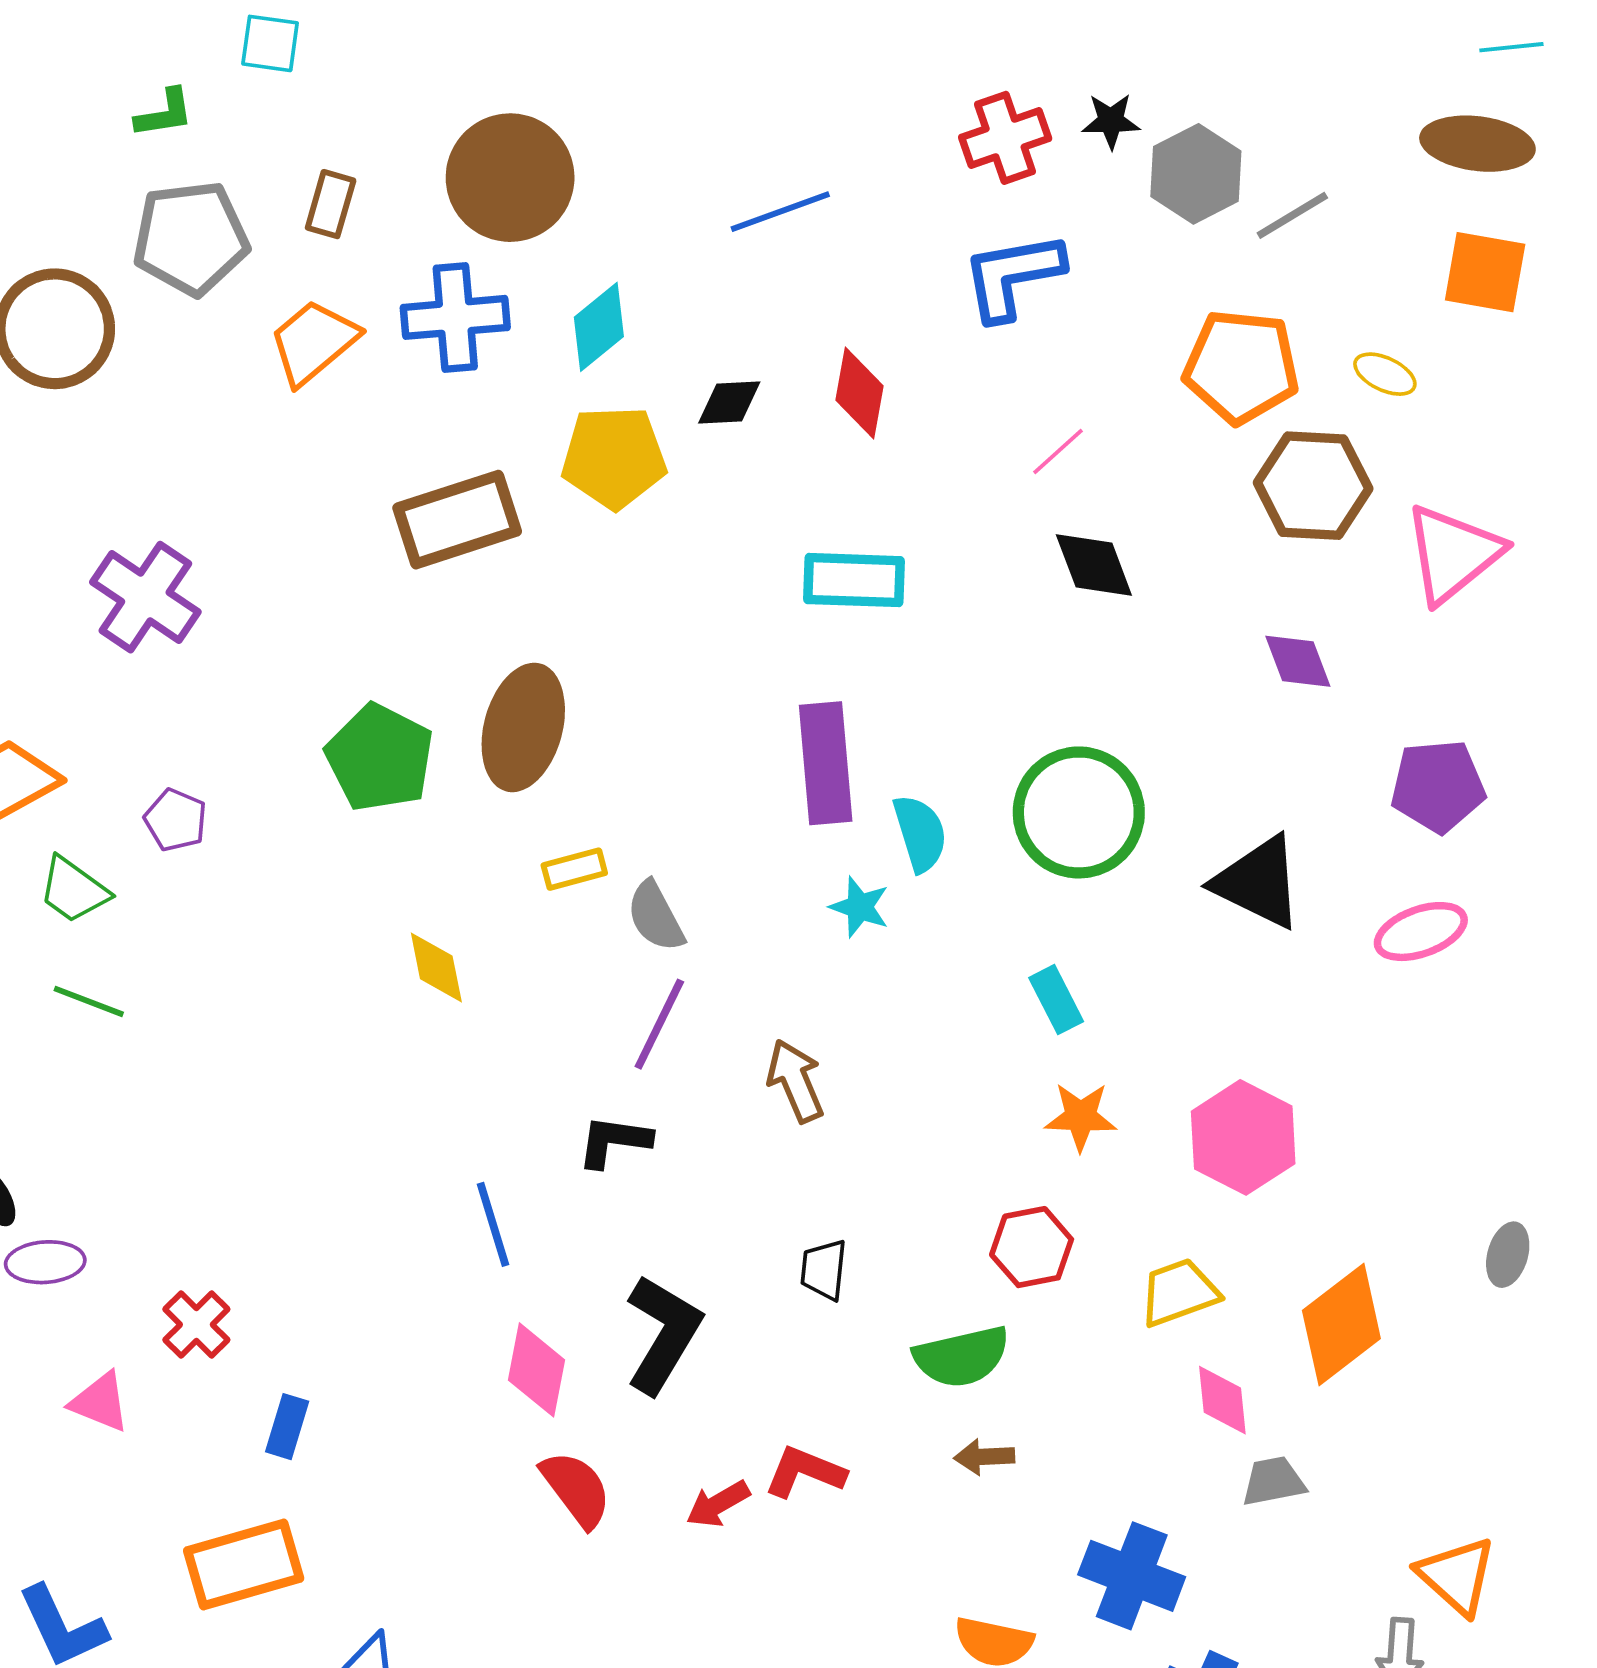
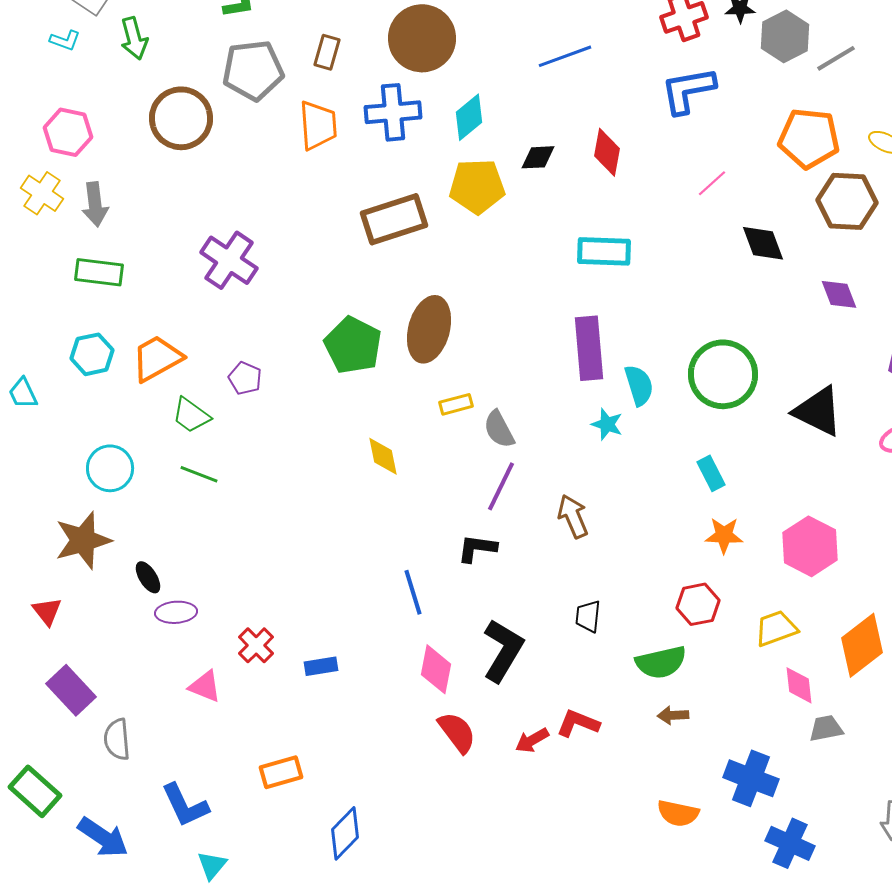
orange trapezoid: (314, 342) -> (318, 125), turned 126
black diamond: (1094, 565) -> (763, 243), moved
blue rectangle: (287, 1427) -> (321, 666), moved, turned 64
orange rectangle: (244, 1564) -> (281, 772), size x0.7

